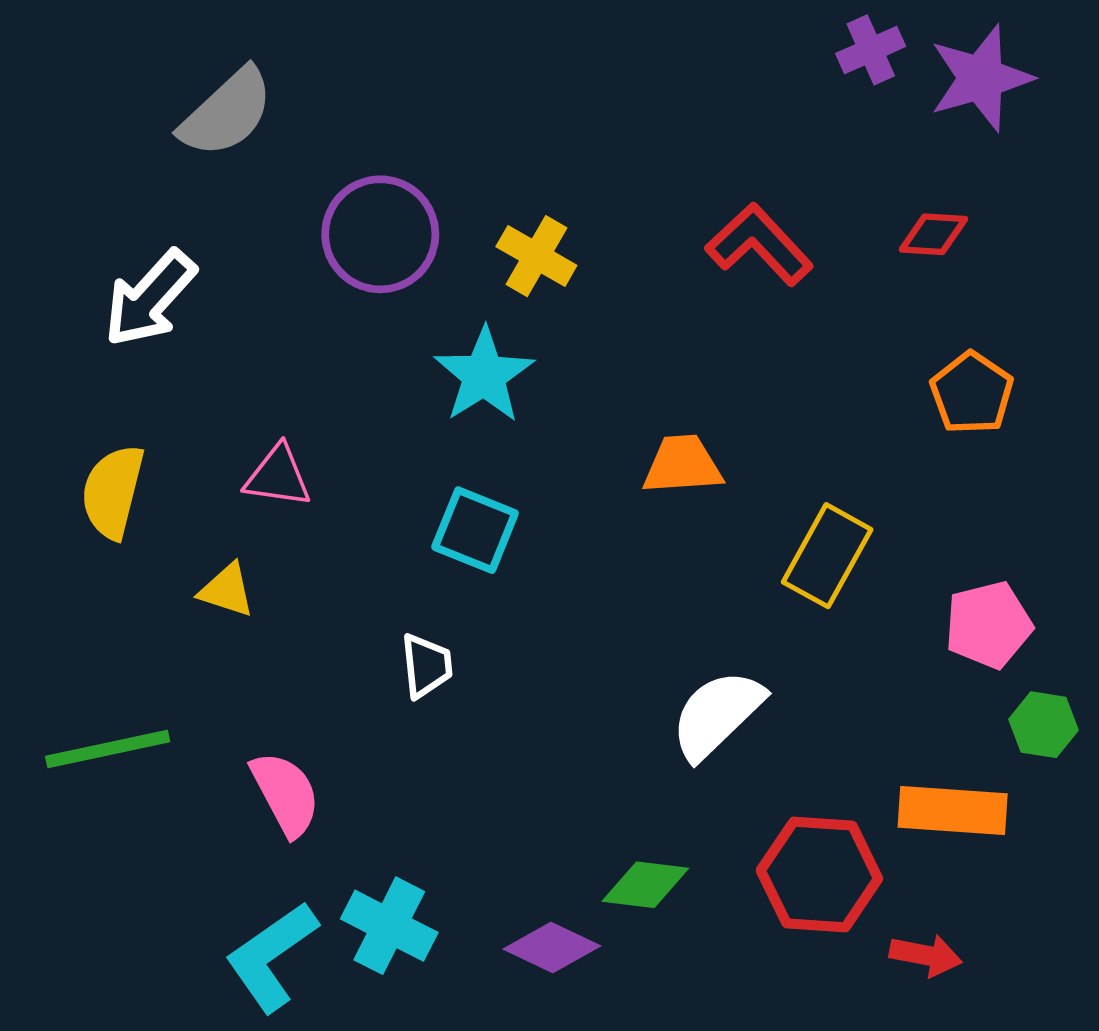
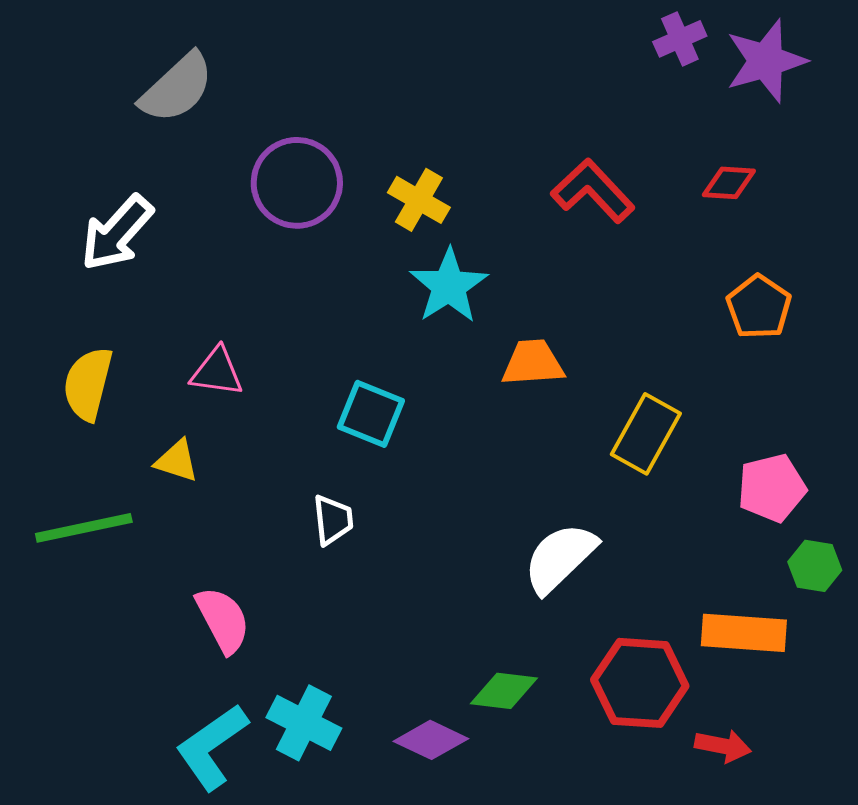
cyan star: (484, 375) -> (449, 286), moved
green line: (108, 749) -> (84, 528), moved

